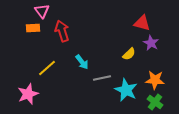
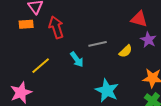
gray line: (102, 78) -> (98, 44), moved
cyan star: (126, 90) -> (107, 90), moved

